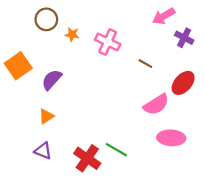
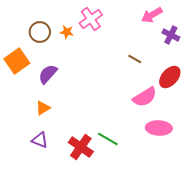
brown circle: (46, 19) -> (40, 32), moved
pink cross: (108, 42) -> (91, 19), moved, turned 30

